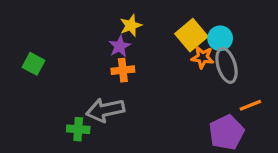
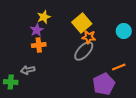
cyan circle: (220, 38) -> (124, 31), moved
gray ellipse: (227, 65) -> (84, 51), moved, turned 60
gray arrow: (105, 110) -> (28, 70), size x0.6

